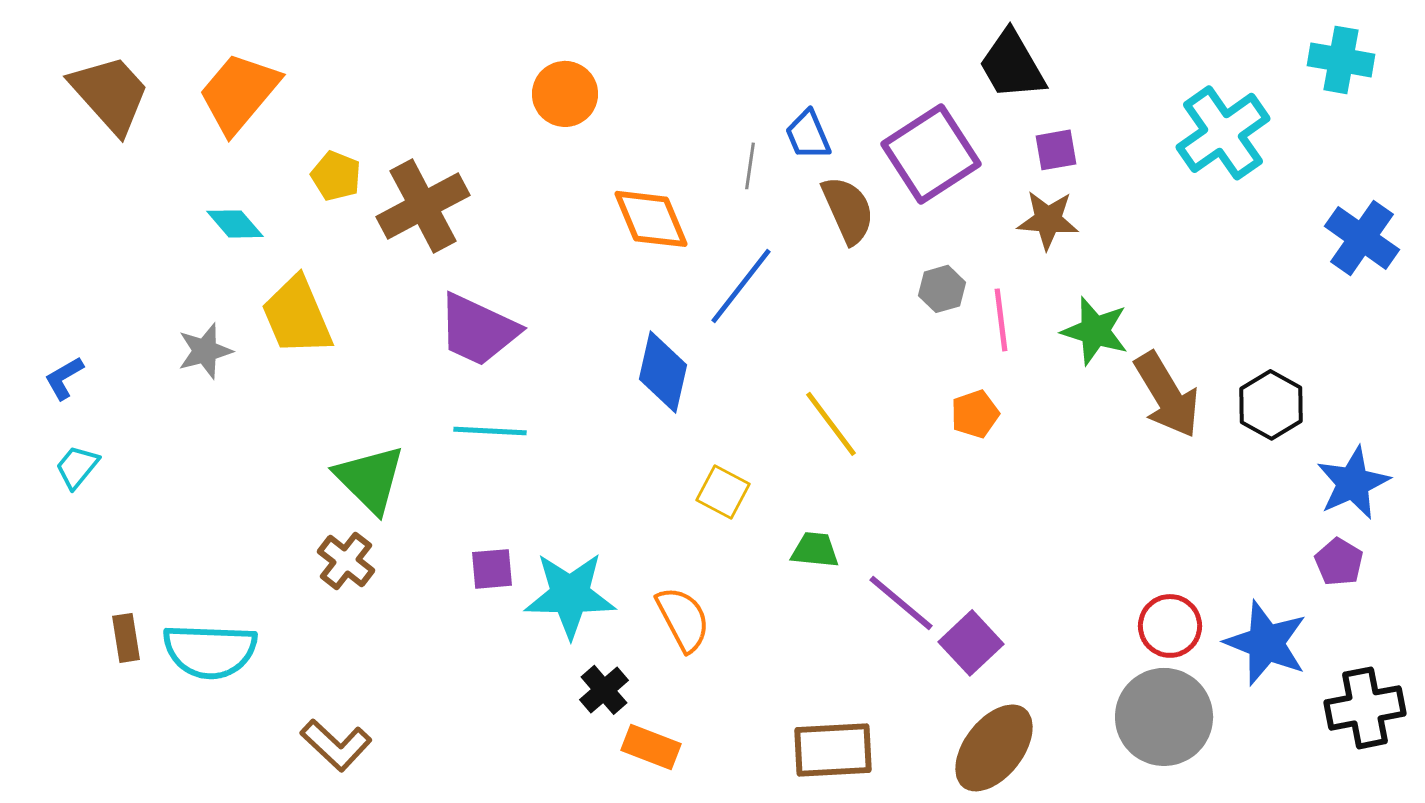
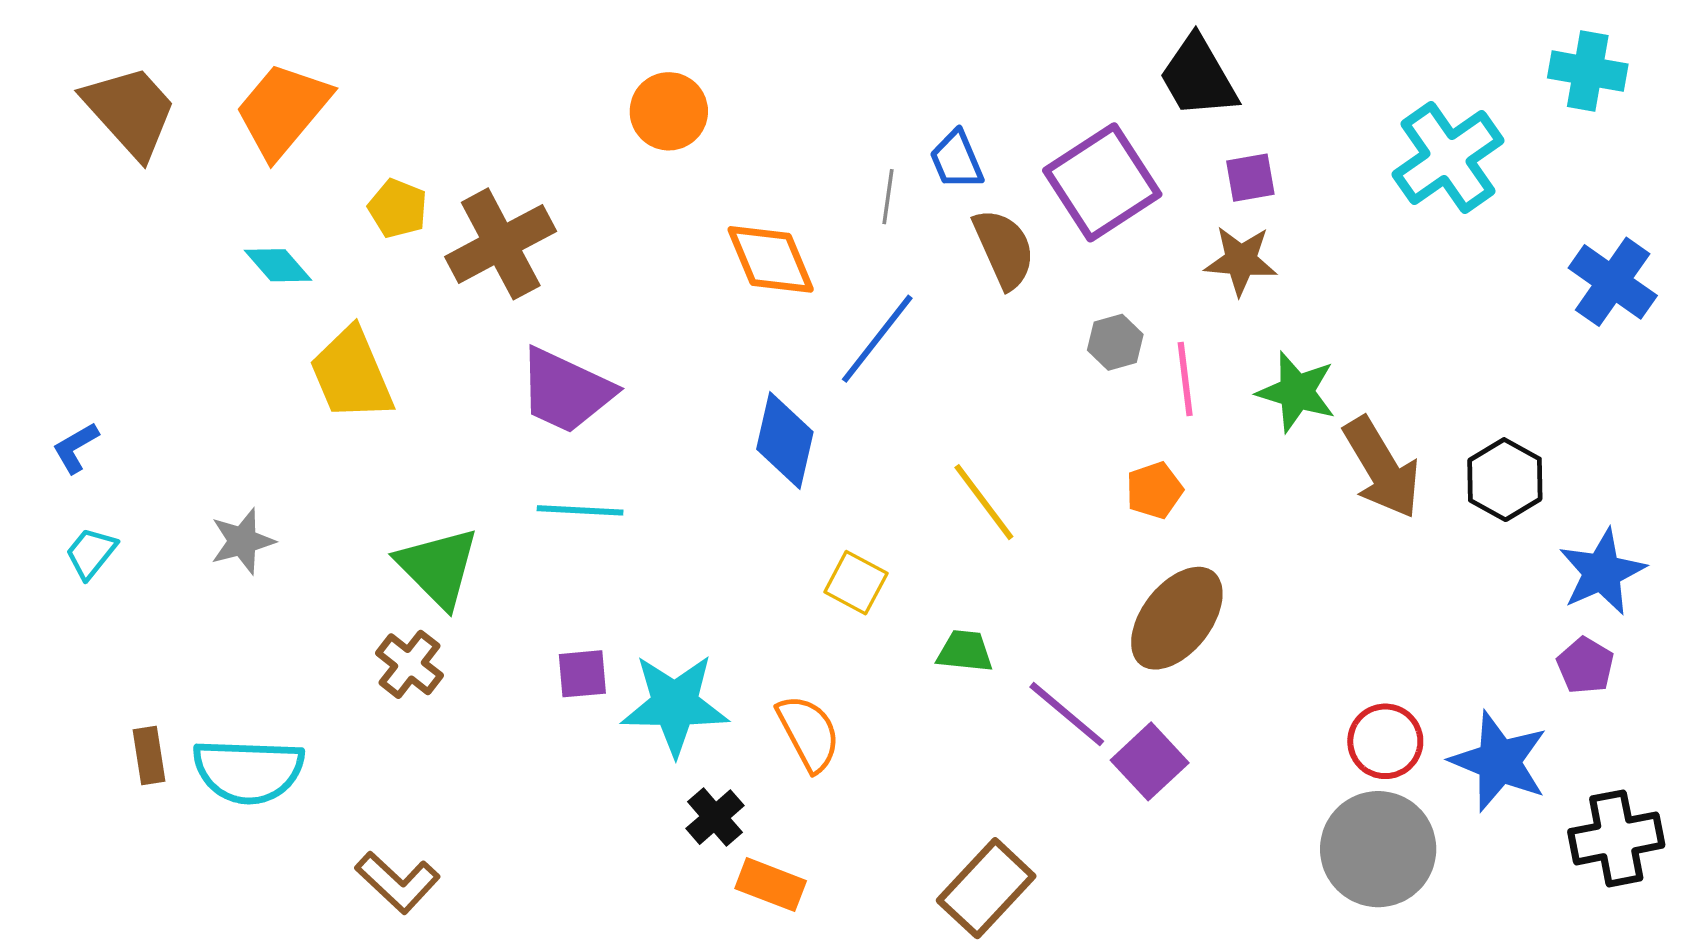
gray star: (205, 351) -> (243, 541), moved
brown ellipse: (994, 748) -> (1177, 618), moved
brown rectangle: (833, 750) -> (986, 888), turned -44

